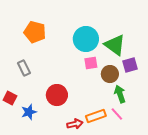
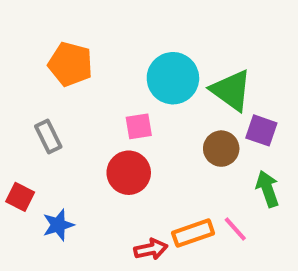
pink square: (91, 63) -> (139, 126), moved
purple square: (130, 65) -> (261, 130), turned 35
green arrow: (120, 94) -> (267, 189), moved
red circle: (57, 95) -> (129, 173), moved

